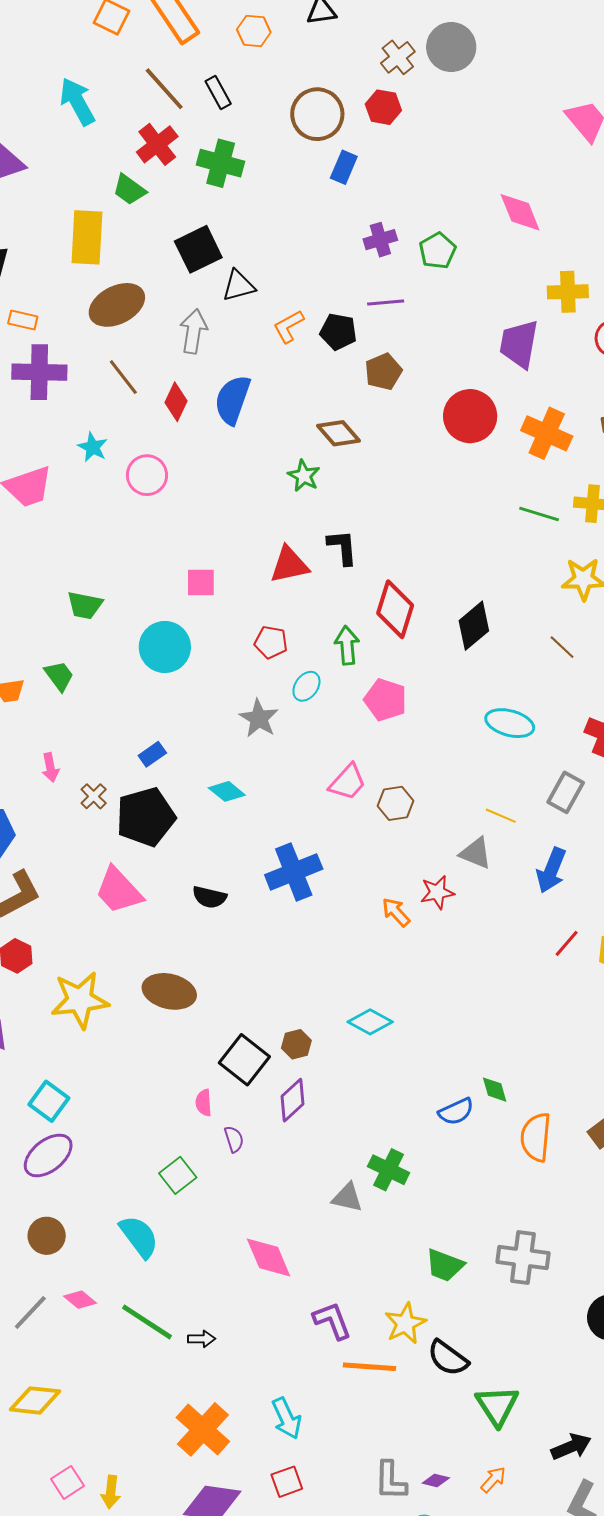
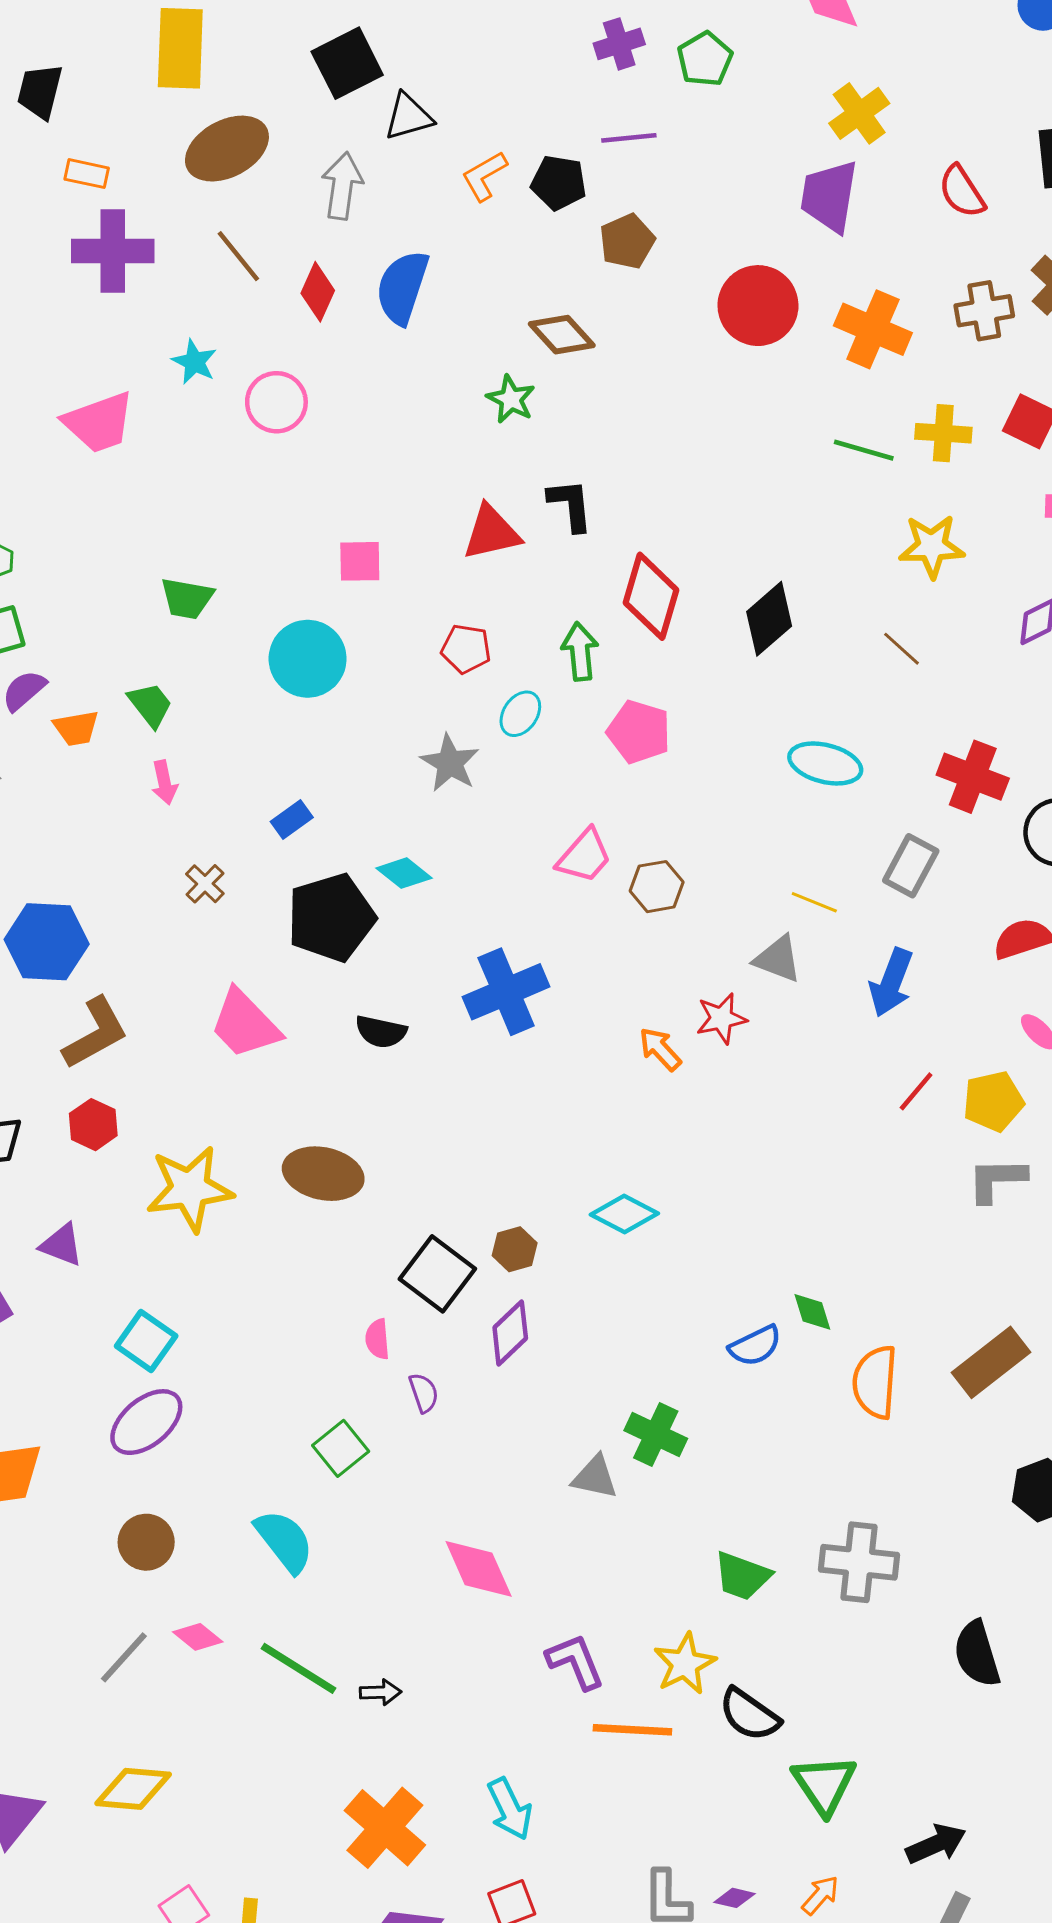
yellow cross: (568, 292) -> (859, 113), moved, turned -33
pink arrow: (50, 768) -> (164, 783), moved
black pentagon: (146, 817) -> (331, 918), moved

